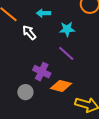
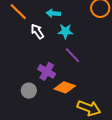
cyan star: (67, 29) -> (65, 31), moved

